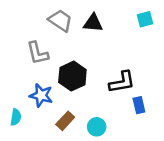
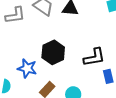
gray L-shape: (37, 53) -> (15, 15), moved, turned -85

